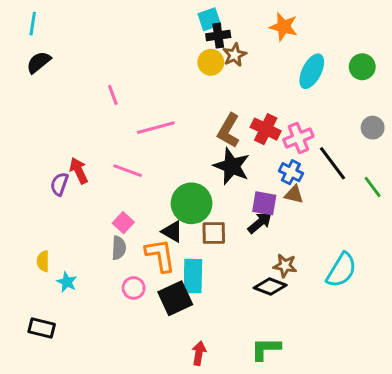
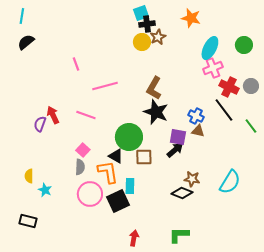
red cross: (266, 129) -> (229, 87), moved
pink cross: (298, 138) -> (213, 68), moved
cyan rectangle: (193, 276) -> (130, 186), size x0.7
pink circle: (134, 288) -> (90, 194), size x1.6

